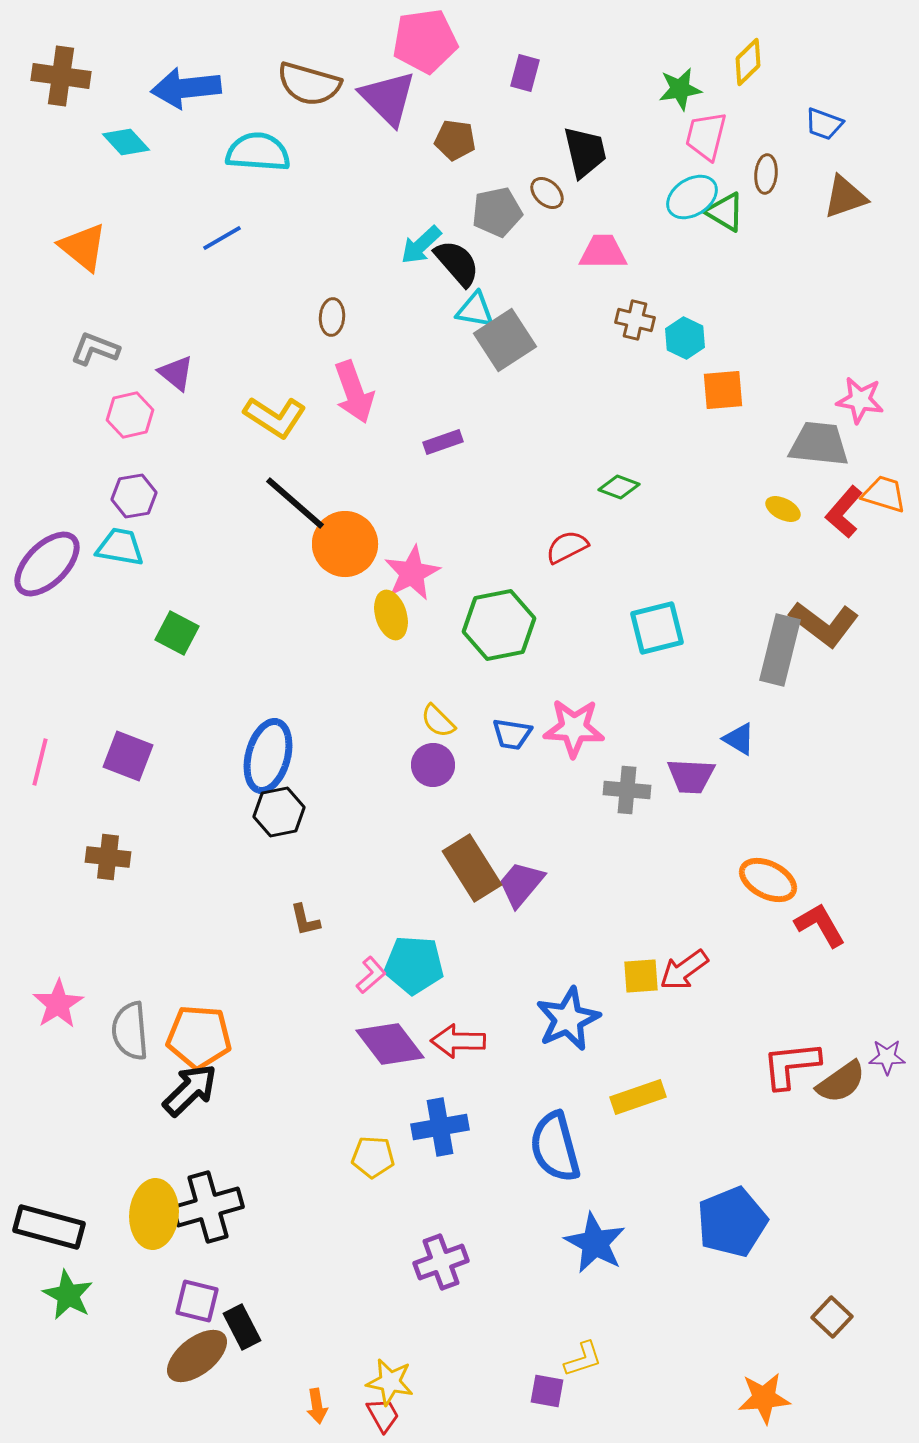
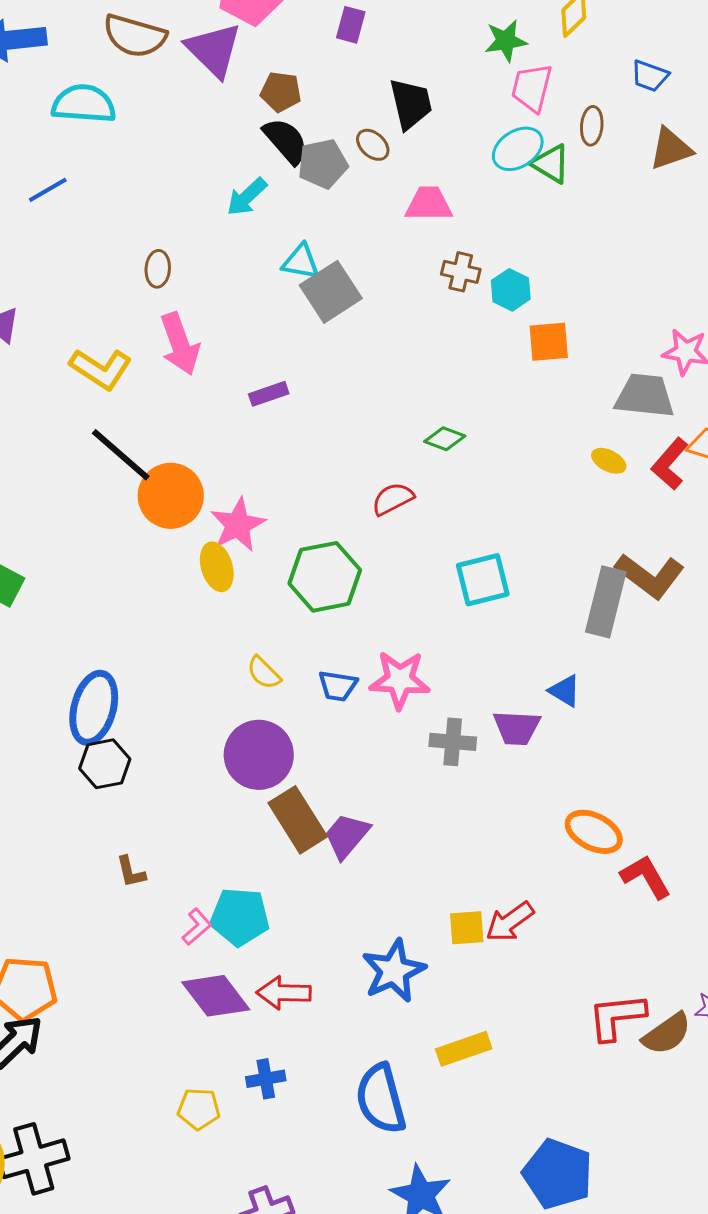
black semicircle: (457, 263) -> (286, 141), moved
purple circle: (433, 765) -> (259, 755), moved, size x1.6
blue cross: (440, 1127) -> (266, 1079), size x0.7
blue pentagon: (732, 1222) -> (558, 1174), turned -30

